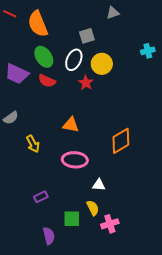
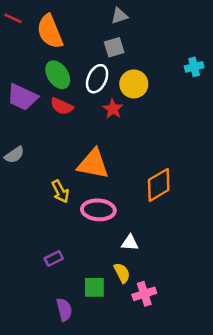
gray triangle: (113, 13) -> (119, 16), moved
orange triangle: (71, 125) -> (93, 164), size x1.5
yellow arrow: (33, 144) -> (60, 192), moved

